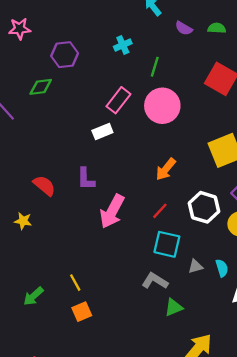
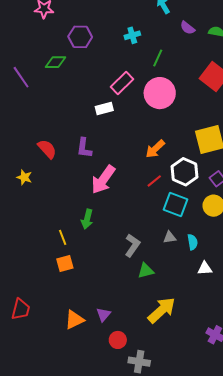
white hexagon: (204, 207) -> (185, 172), moved
red line: (160, 211) -> (154, 181), moved
cyan square: (167, 244) -> (176, 205), moved
gray L-shape: (155, 281) -> (132, 245), turned 85
green arrow: (33, 296) -> (87, 219), moved, turned -42

